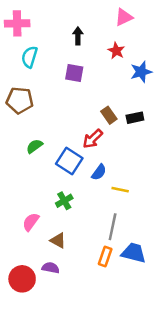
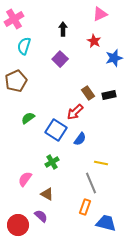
pink cross: (17, 23) -> (14, 19), turned -30
purple square: (74, 73) -> (60, 59), turned 35
brown pentagon: (20, 100) -> (16, 81), turned -30
yellow line: (120, 190) -> (101, 163), moved
gray line: (113, 227) -> (91, 183), turned -35
blue trapezoid: (134, 253) -> (106, 223), moved
purple semicircle: (51, 268) -> (41, 216), turned 32

